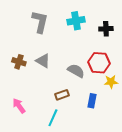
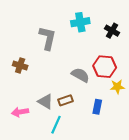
gray L-shape: (40, 22) -> (48, 38), moved
black cross: (106, 29) -> (112, 31), turned 32
gray triangle: (43, 61) -> (45, 101), moved
pink arrow: (19, 106) -> (20, 112), turned -63

